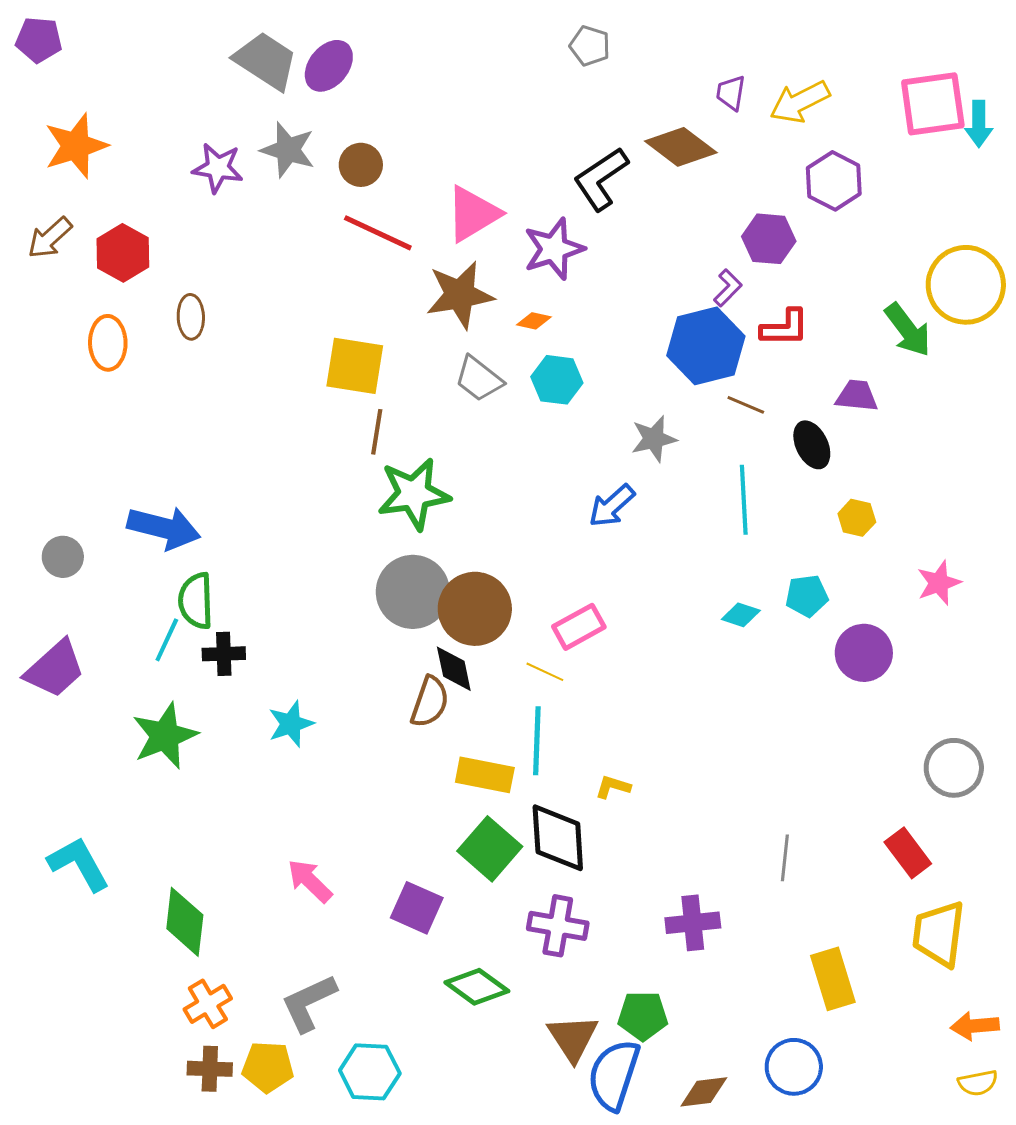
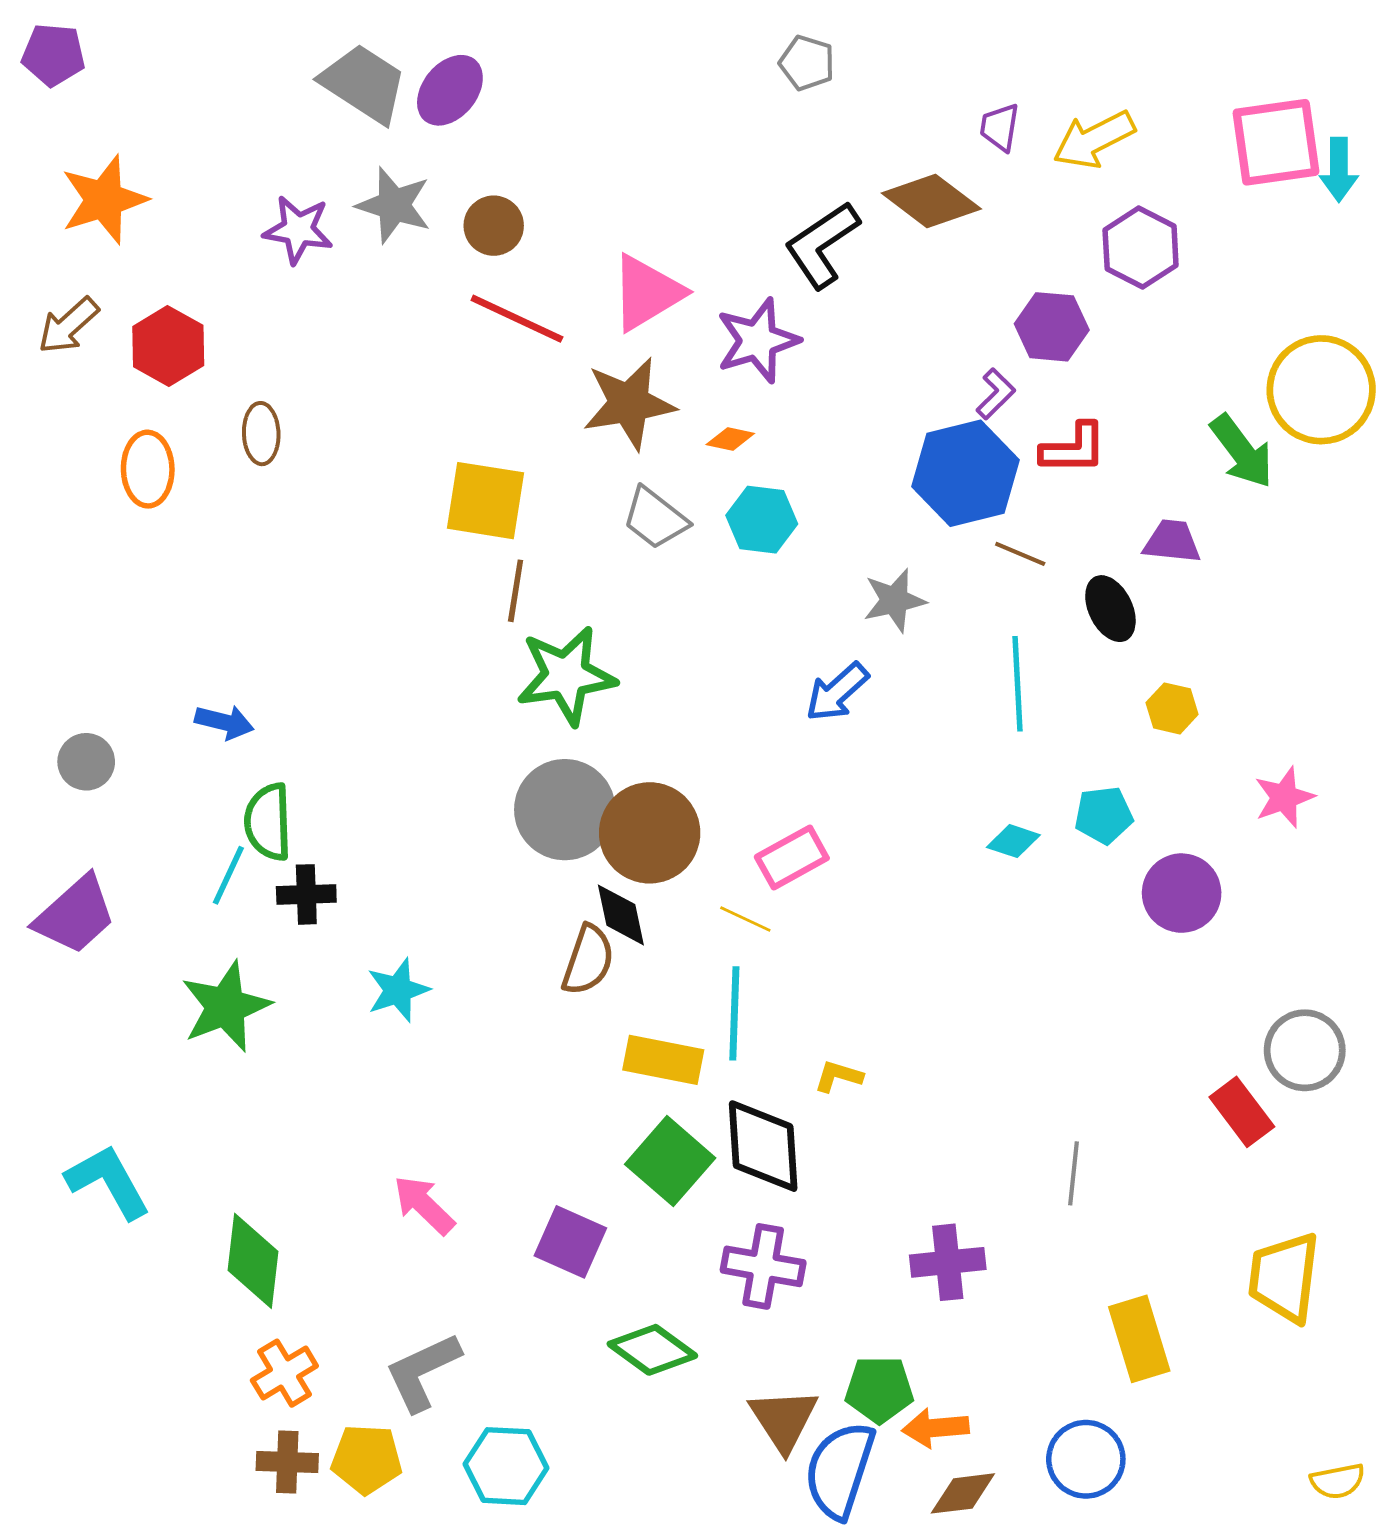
blue arrow: (164, 528) -> (224, 722), size x0.6
red rectangle: (908, 853) -> (1242, 1112), moved
orange arrow: (975, 1026) -> (935, 1428), moved

